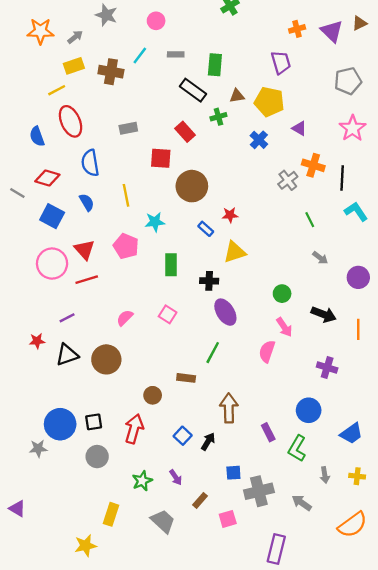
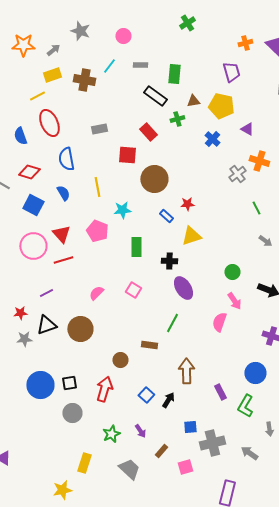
gray star: (38, 448) -> (24, 339), moved

